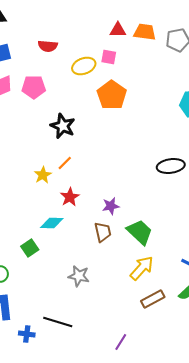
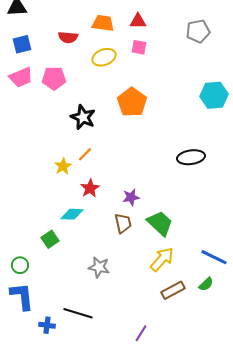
orange trapezoid: (145, 32) -> (103, 23), moved
pink square: (109, 57) -> (139, 47), moved
orange pentagon: (112, 95) -> (132, 102), moved

